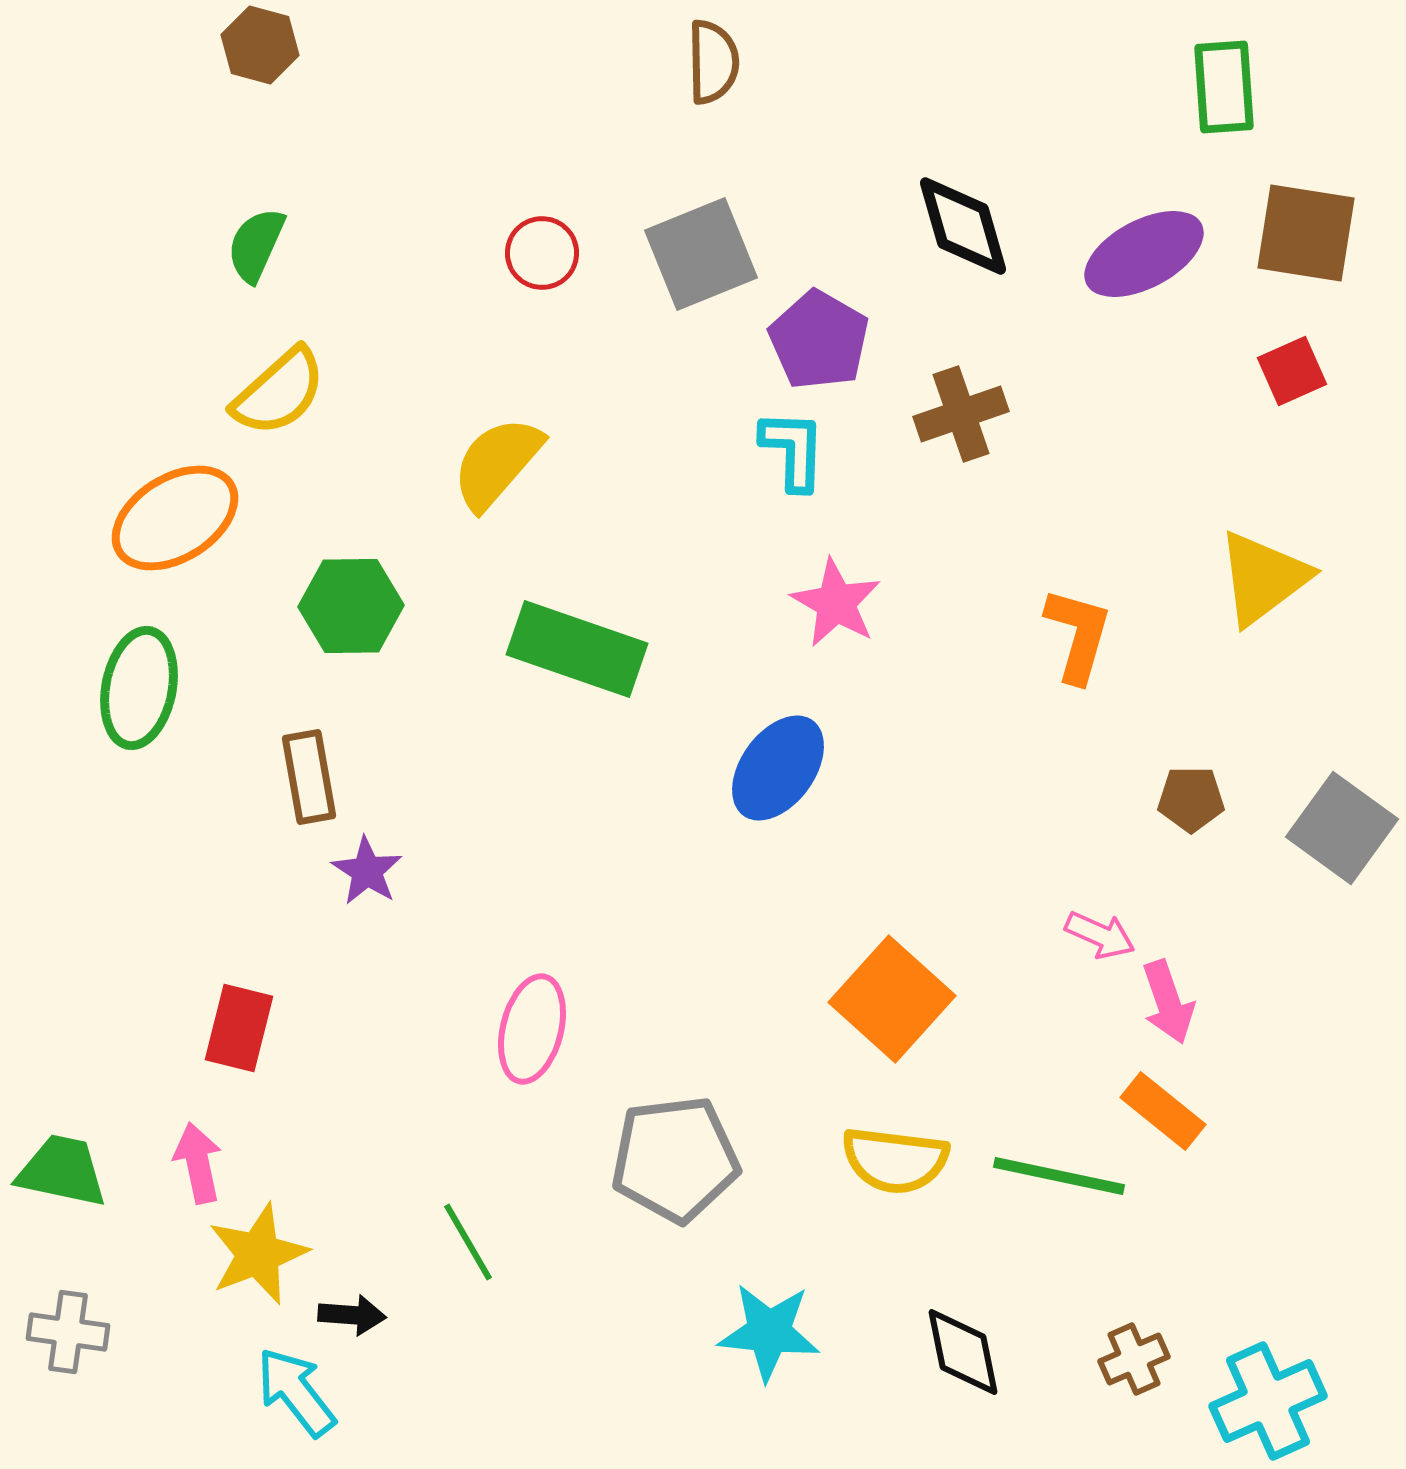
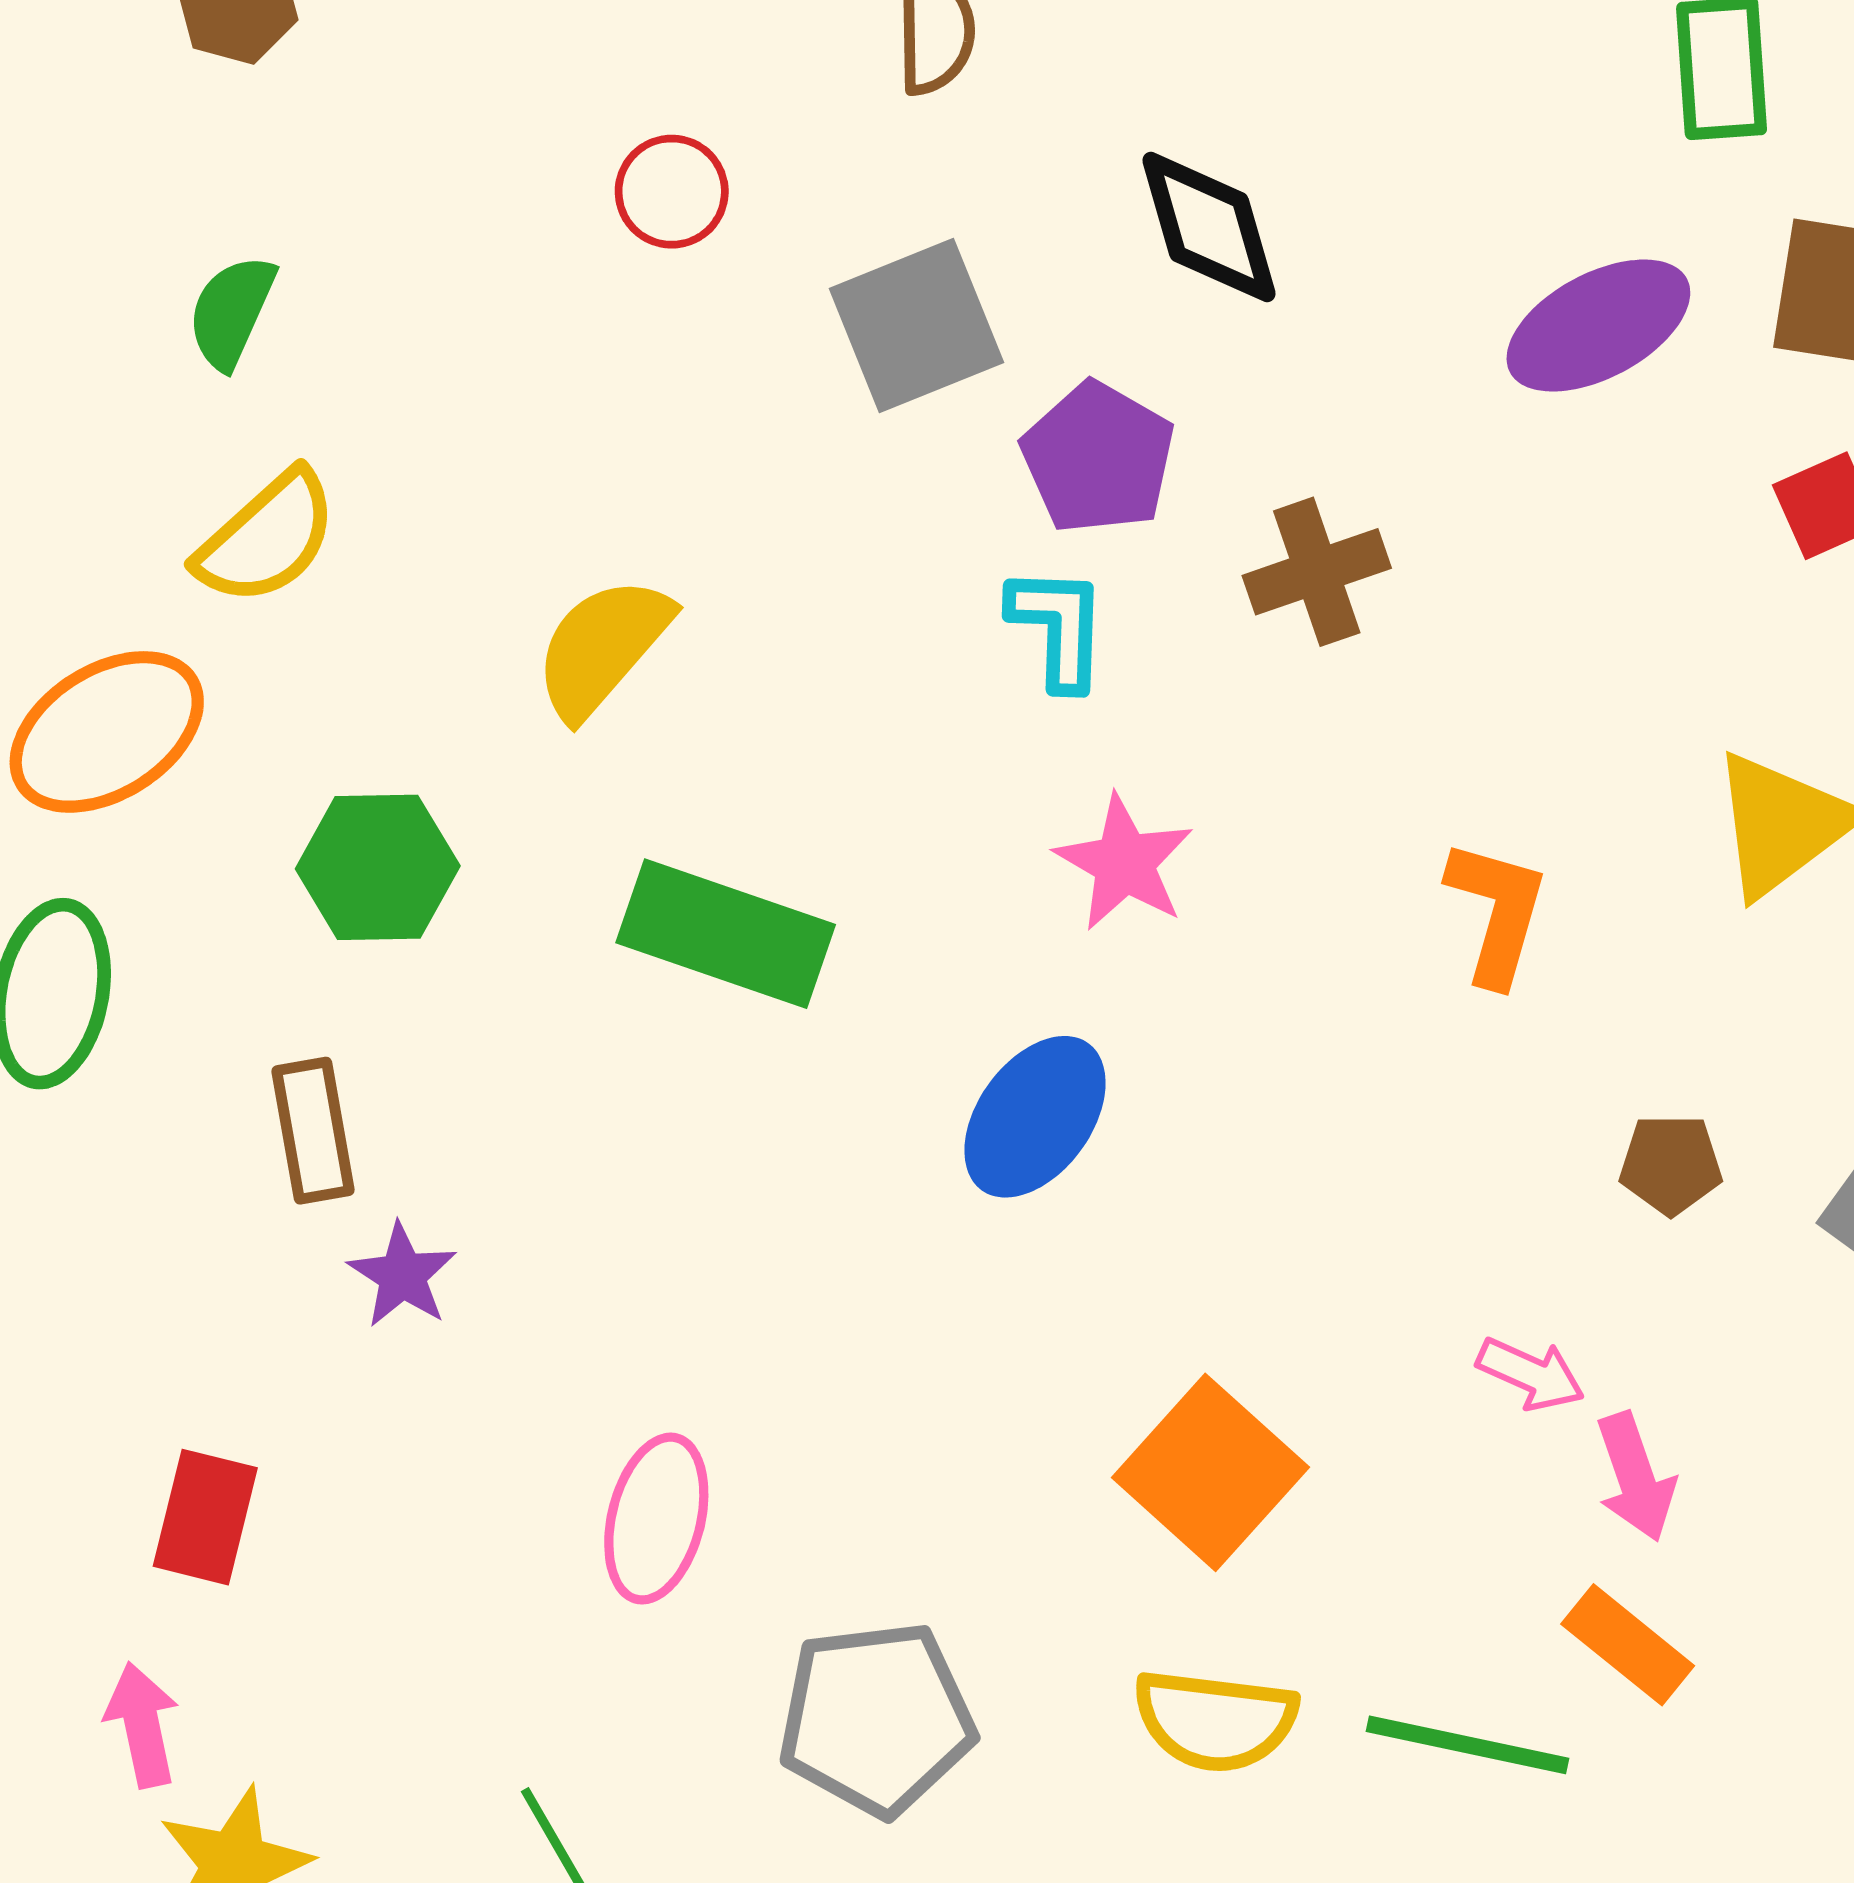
black diamond: (963, 226) -> (1209, 227), moved
red circle: (542, 253) -> (672, 192), moved

